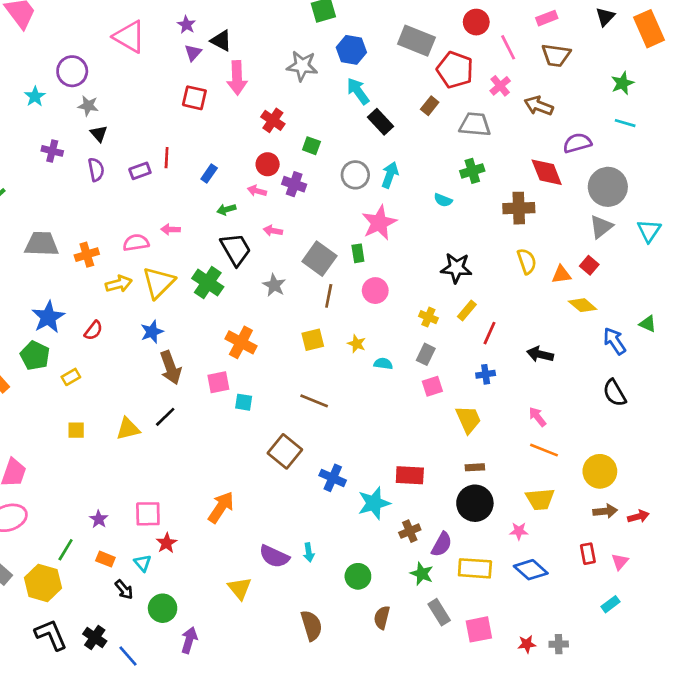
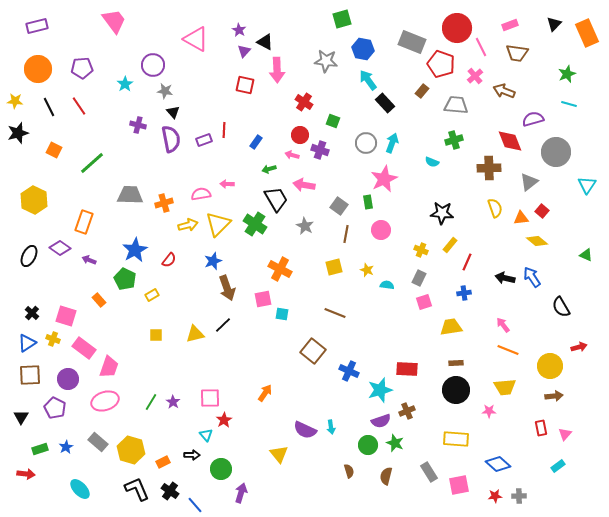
red circle: (476, 22) -> (457, 28), size x1.5
purple semicircle: (96, 170) -> (171, 139), size x1.5
gray triangle: (601, 227) -> (529, 182), moved
pink arrow: (273, 231) -> (304, 185), size x1.5
gray square: (319, 259) -> (339, 206), size x0.7
blue arrow: (614, 341) -> (532, 277), moved
yellow trapezoid: (468, 419) -> (451, 327), turned -75
orange arrow: (221, 507) -> (265, 393), size x0.7
red arrow: (638, 516) -> (579, 347), moved
purple semicircle: (442, 544) -> (381, 421), moved, turned 42
green line: (66, 550) -> (151, 402), moved
orange rectangle: (105, 559) -> (163, 462), moved, turned -48
blue diamond: (531, 570) -> (498, 464), moved
green star: (422, 574) -> (395, 443), moved
black arrow: (124, 590) -> (192, 455), turned -49
brown semicircle: (311, 625) -> (349, 471), moved, size x0.6

